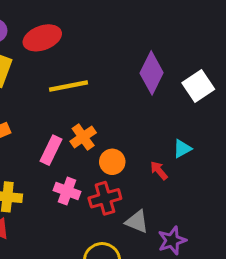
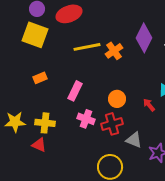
orange cross: (83, 137) -> (114, 51), moved

